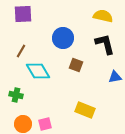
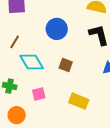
brown square: (76, 65) -> (66, 65), moved
pink square: (45, 124) -> (39, 94), moved

